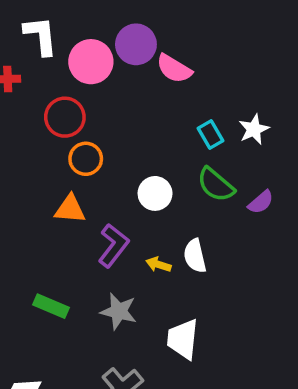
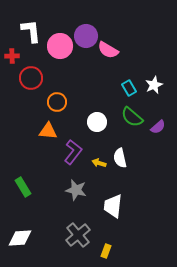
red circle: (65, 117) -> (31, 78), moved
green rectangle: (51, 306) -> (23, 187), moved, turned 36

